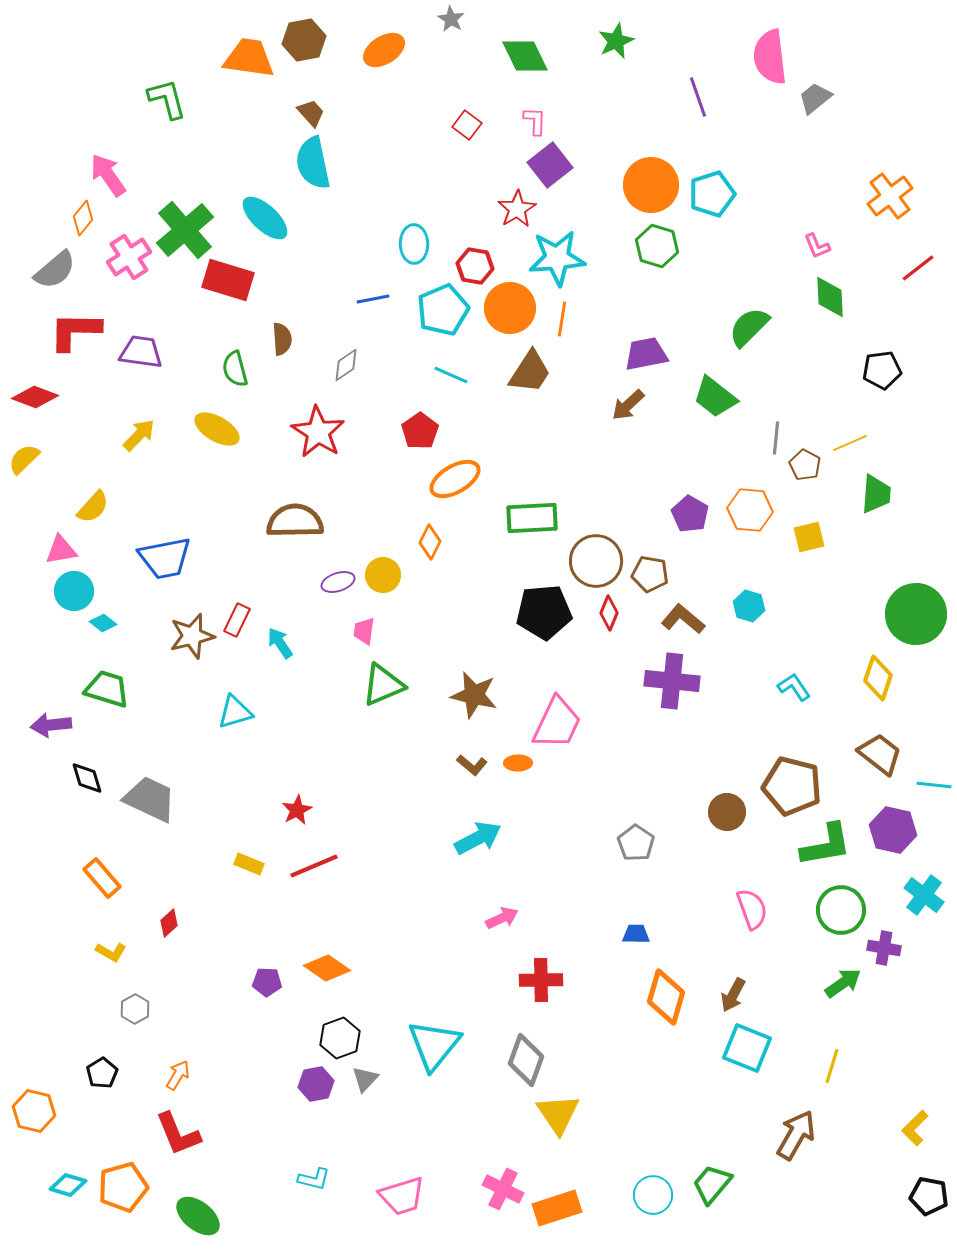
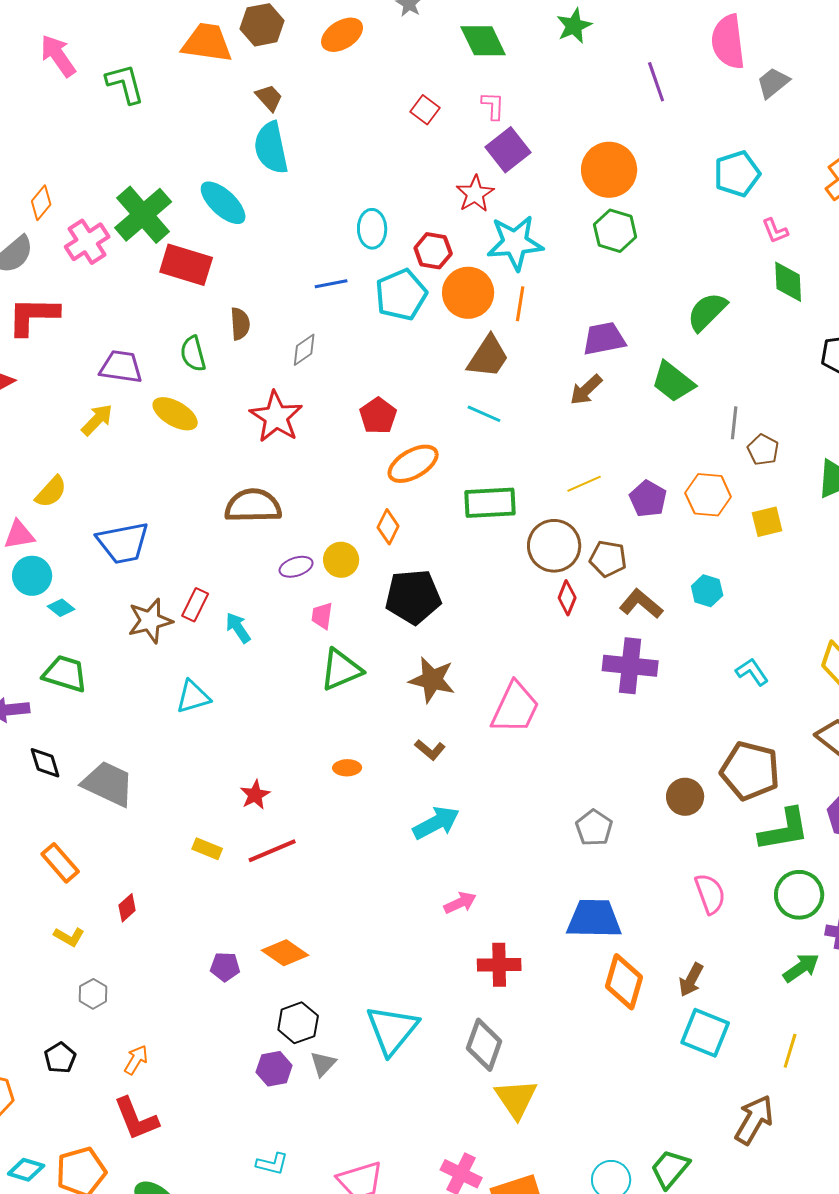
pink arrow: (108, 175) -> (58, 56), moved
cyan pentagon: (712, 194) -> (737, 174), moved
purple trapezoid: (141, 352) -> (121, 367), moved
cyan line: (451, 375) -> (484, 414), moved
yellow line: (850, 443) -> (584, 484), moved
black pentagon: (544, 612) -> (413, 597), moved
orange ellipse: (518, 763) -> (347, 768), moved
blue trapezoid: (636, 934) -> (594, 919), size x2.0

